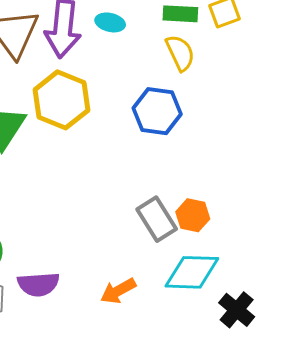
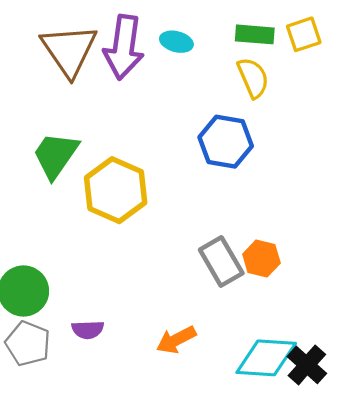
yellow hexagon: (61, 100) -> (116, 190), moved
cyan diamond: (192, 272) -> (266, 358), moved
purple semicircle: (38, 284) -> (88, 330), size x0.7

